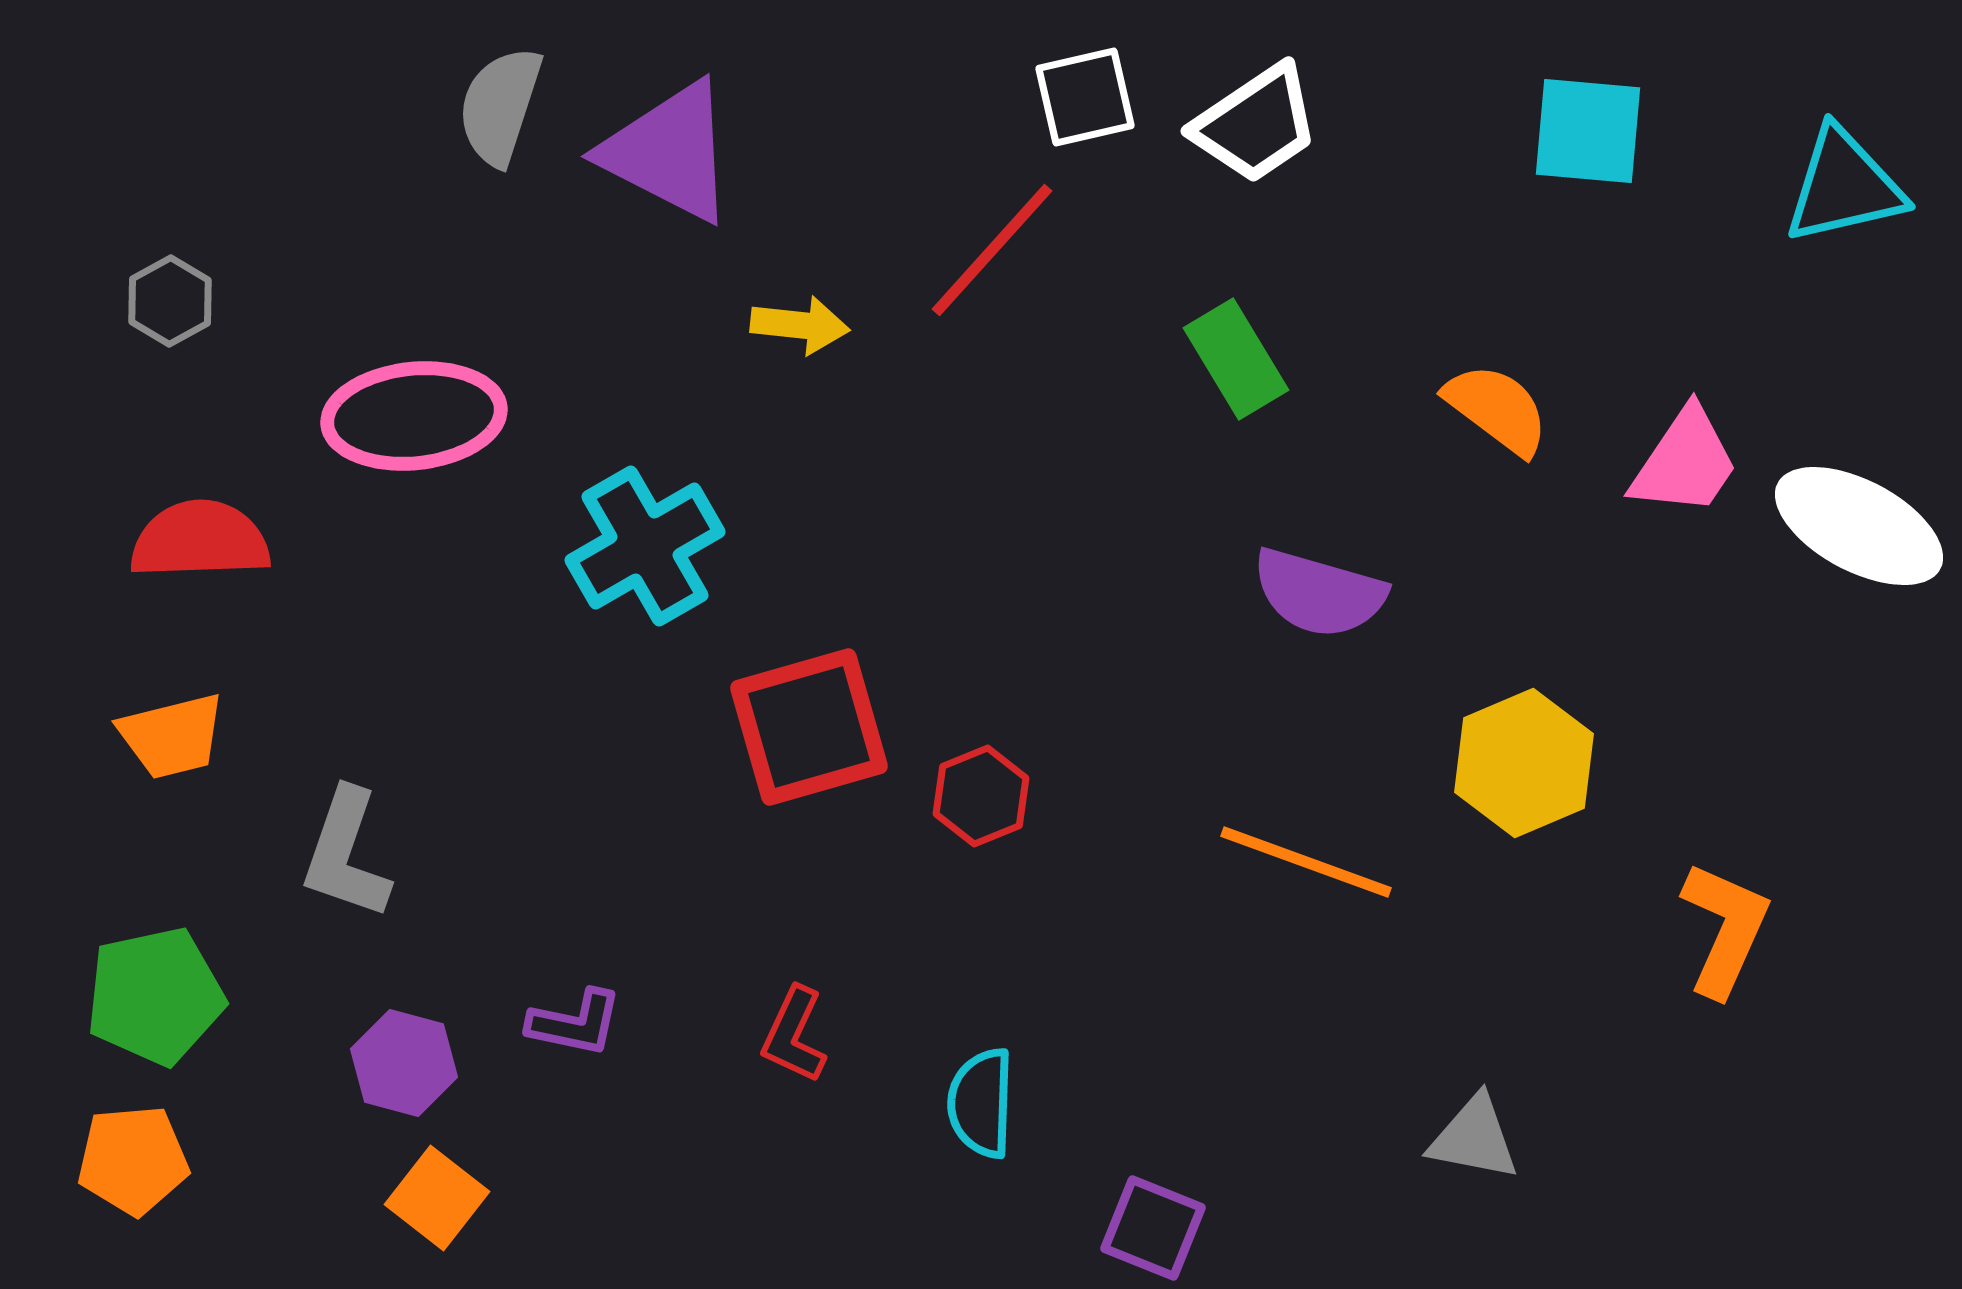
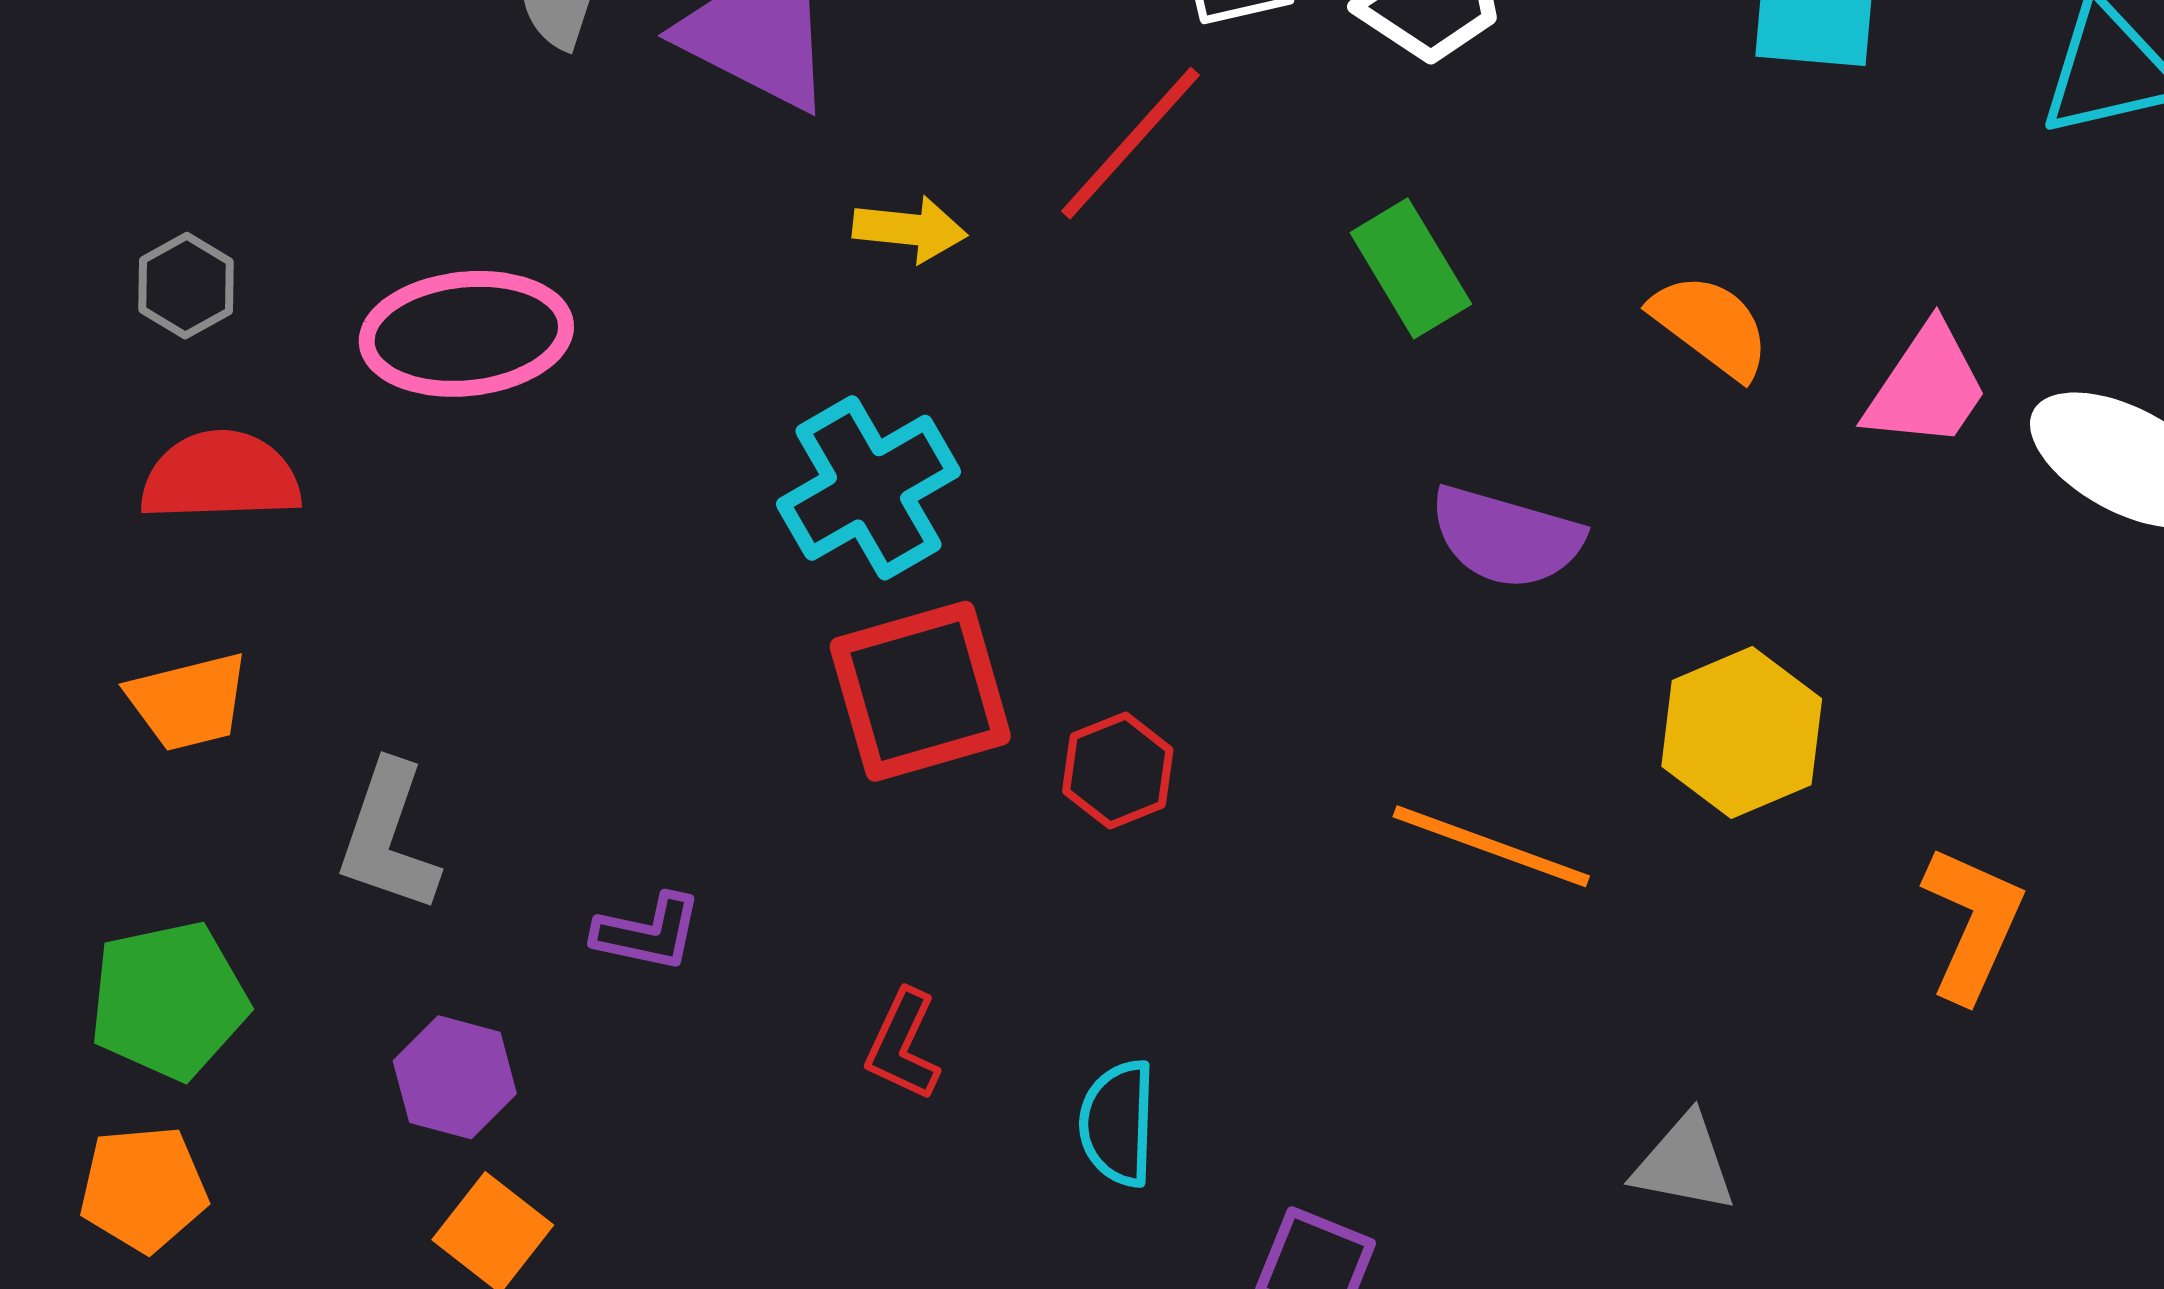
gray hexagon: (170, 301) -> (186, 286), moved
cyan cross: (645, 546) -> (868, 488), moved
purple L-shape: (575, 1023) -> (648, 932), moved

